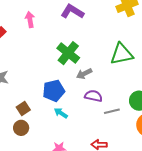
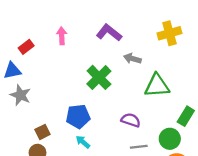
gray arrow: (84, 74) -> (132, 59), moved, turned 35
purple semicircle: (93, 96) -> (131, 120), moved

